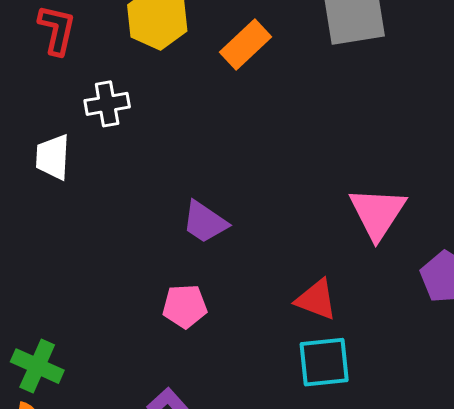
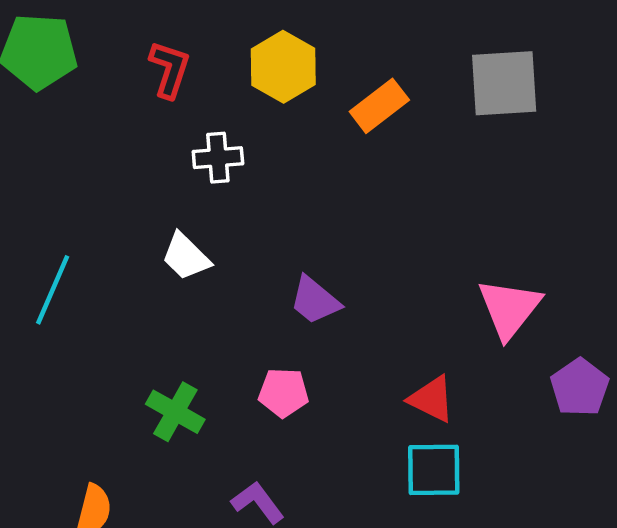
white trapezoid: (53, 157) -> (186, 257), moved, turned -54
green cross: (37, 366) -> (175, 412), moved

